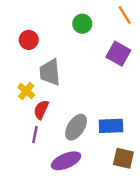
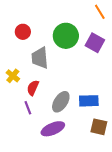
green circle: (82, 24) -> (66, 36), moved, size x1.6
yellow cross: (26, 91) -> (13, 76), moved
purple line: (35, 135) -> (28, 108), turned -32

